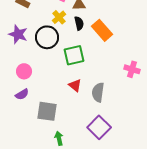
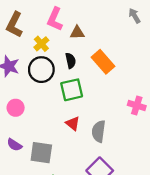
yellow cross: (59, 17) -> (41, 44), moved
black semicircle: (79, 23) -> (71, 61), moved
purple semicircle: (22, 94) -> (14, 145), moved, turned 64

